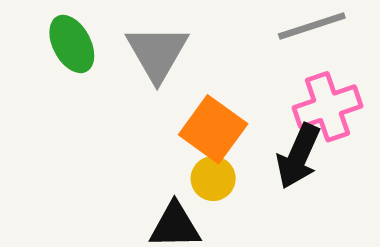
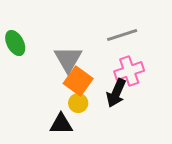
gray triangle: (157, 53) -> (68, 59), moved

